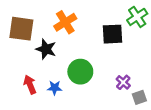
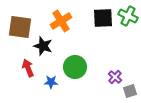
green cross: (137, 17) -> (128, 16), turned -30
black square: (113, 34) -> (103, 18), moved
red arrow: (30, 84) -> (28, 68), moved

